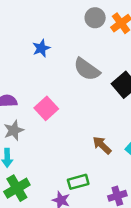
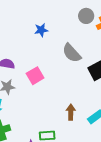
brown arrow: (102, 145) -> (71, 112), turned 35

